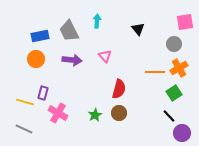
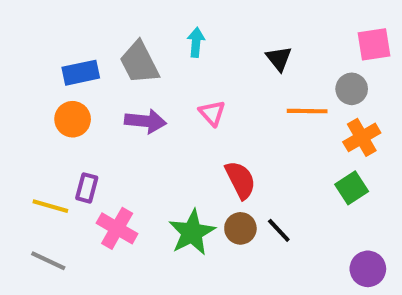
orange line: (155, 72) -> (307, 111), moved
red semicircle: (119, 89) -> (240, 180), turned -42
green star: (95, 115) -> (192, 232), size x1.6
black line: (169, 116) -> (279, 230), moved

